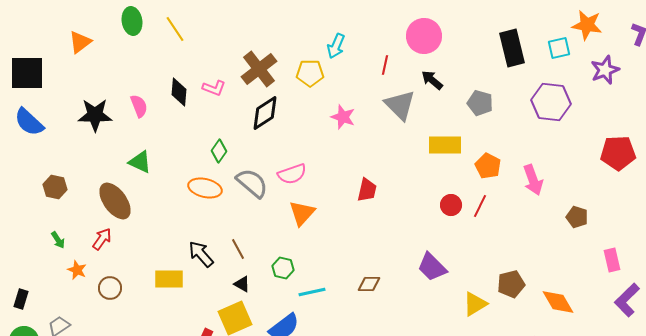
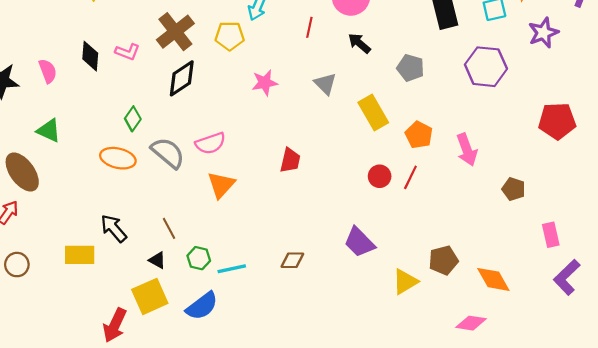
gray triangle: (400, 105) -> (325, 84), moved, size x0.7
pink star: (343, 117) -> (265, 83), turned -30
yellow rectangle: (445, 145) -> (373, 112), turned 60
brown line: (238, 249) -> (169, 228), moved
green hexagon: (283, 268) -> (199, 258), moved

